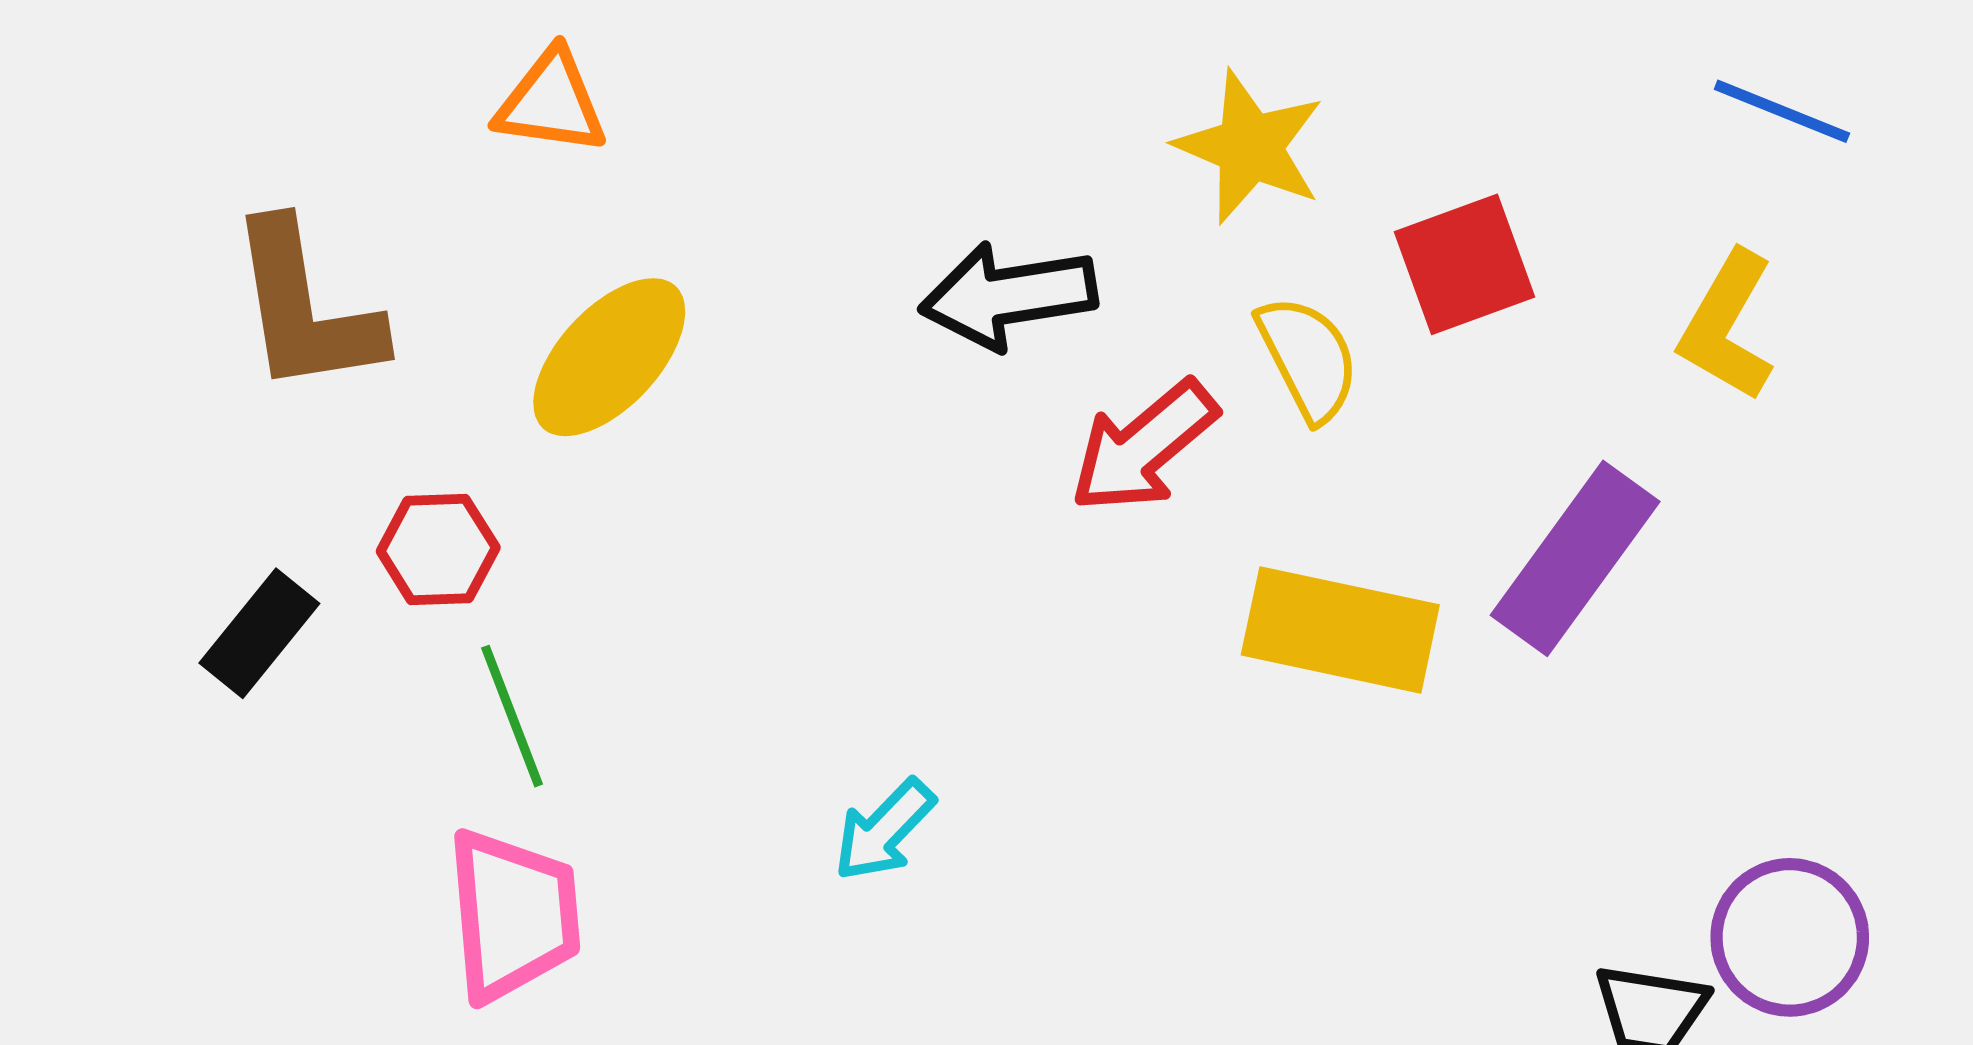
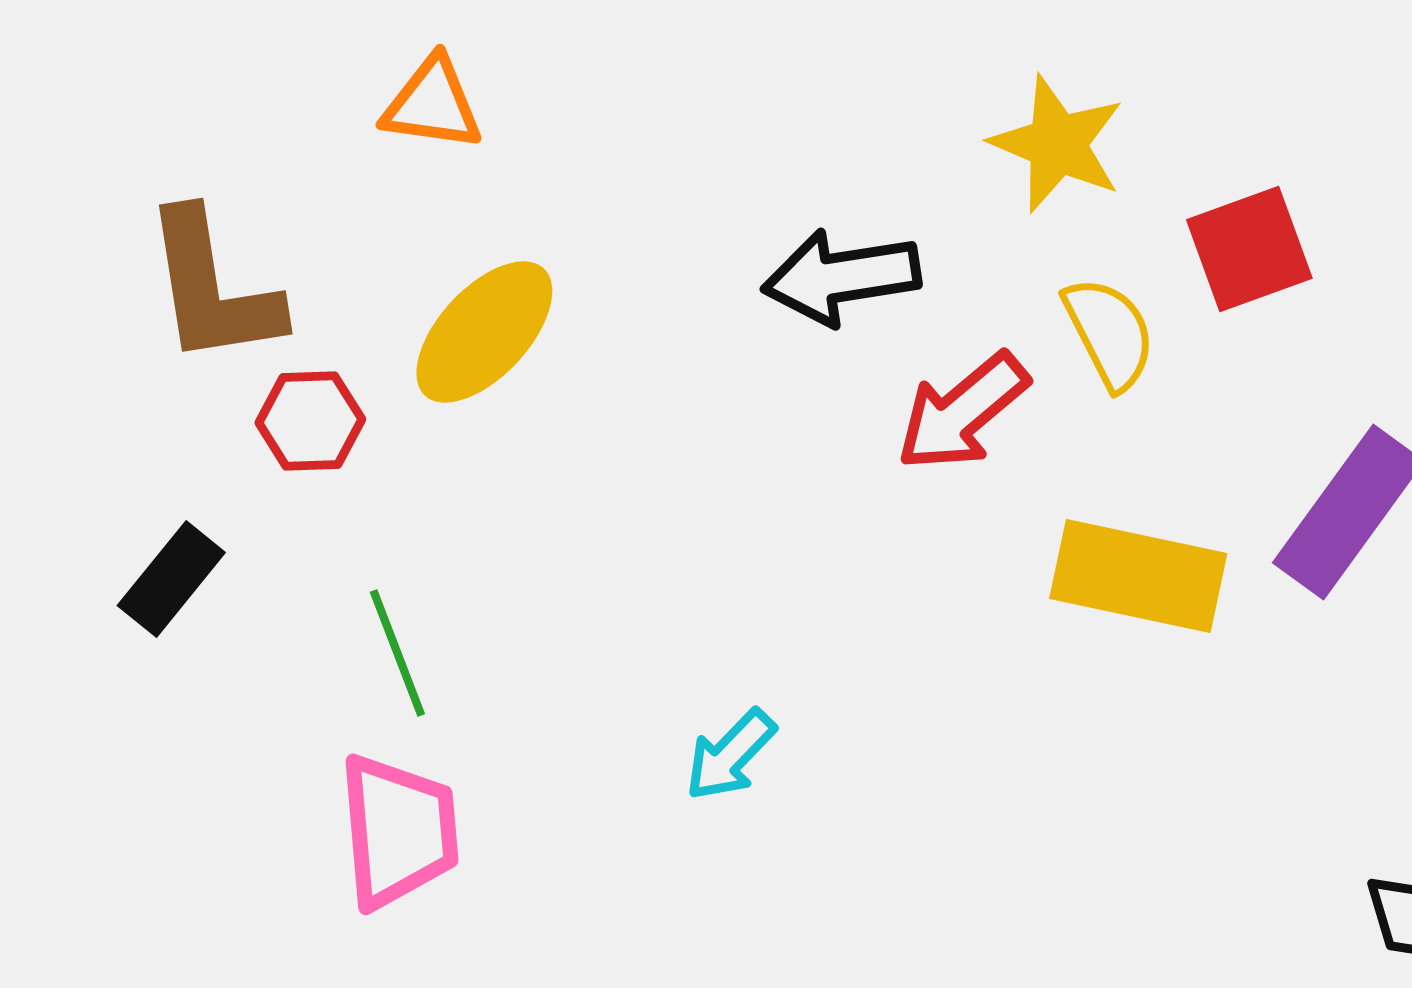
red hexagon: (438, 549) -> (310, 421), moved

